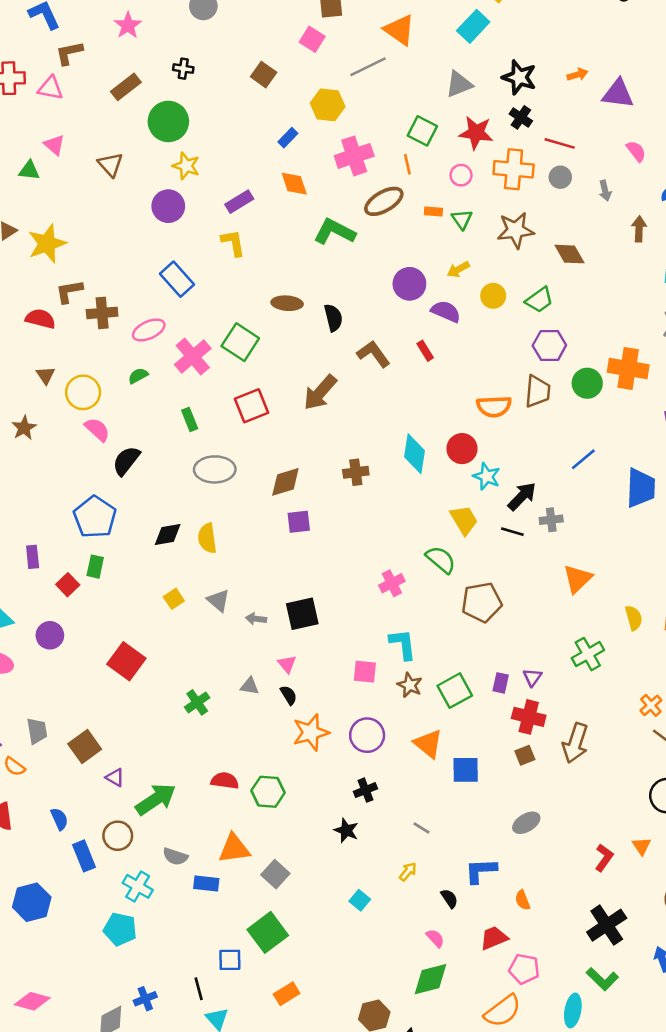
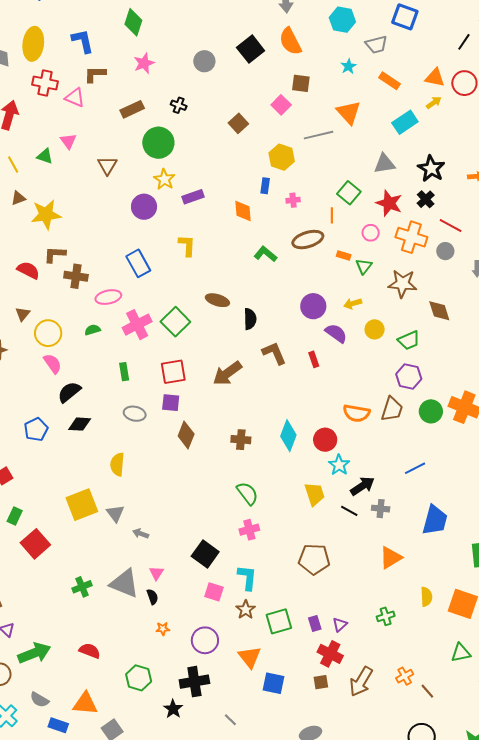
blue rectangle: (288, 138) -> (265, 186), moved, turned -49
pink cross: (354, 156) -> (293, 200), size x0.5
purple rectangle: (239, 202) -> (193, 197), moved
green L-shape: (335, 232) -> (265, 254), size x0.7
gray ellipse: (215, 469) -> (135, 414), size x0.7
brown diamond: (285, 482) -> (186, 435), turned -64
blue trapezoid: (641, 488) -> (435, 520), moved
blue pentagon: (95, 517) -> (36, 429), size x0.7
purple square: (299, 522) -> (171, 403), moved
black diamond: (168, 534) -> (80, 424), moved
green semicircle: (441, 560) -> (247, 493), moved
green rectangle: (95, 567) -> (15, 516), moved
yellow square: (174, 599) -> (82, 505), size x2.0
black square: (302, 614) -> (205, 554), moved, turned 36
green cross: (588, 654) -> (386, 616), size x0.7
purple rectangle: (501, 683) -> (315, 623), turned -42
gray triangle: (250, 686) -> (124, 583), size x2.0
orange cross: (651, 705) -> (405, 676), moved
orange star: (311, 732) -> (163, 629), size x0.5
black cross: (365, 790) -> (194, 682), size x1.6
green hexagon: (268, 792) -> (139, 678), moved

